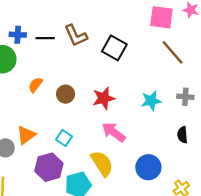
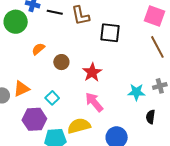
black square: (114, 48) -> (110, 33), turned -35
gray cross: (185, 97) -> (160, 86), turned -32
red star: (104, 98) -> (92, 72), turned -30
cyan star: (151, 101) -> (136, 92), moved
yellow semicircle: (102, 163) -> (79, 126), turned -85

